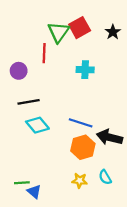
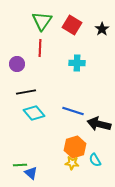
red square: (80, 28) -> (72, 25), turned -30
green triangle: (59, 32) -> (42, 21), moved
orange hexagon: (83, 147) -> (75, 147), moved

